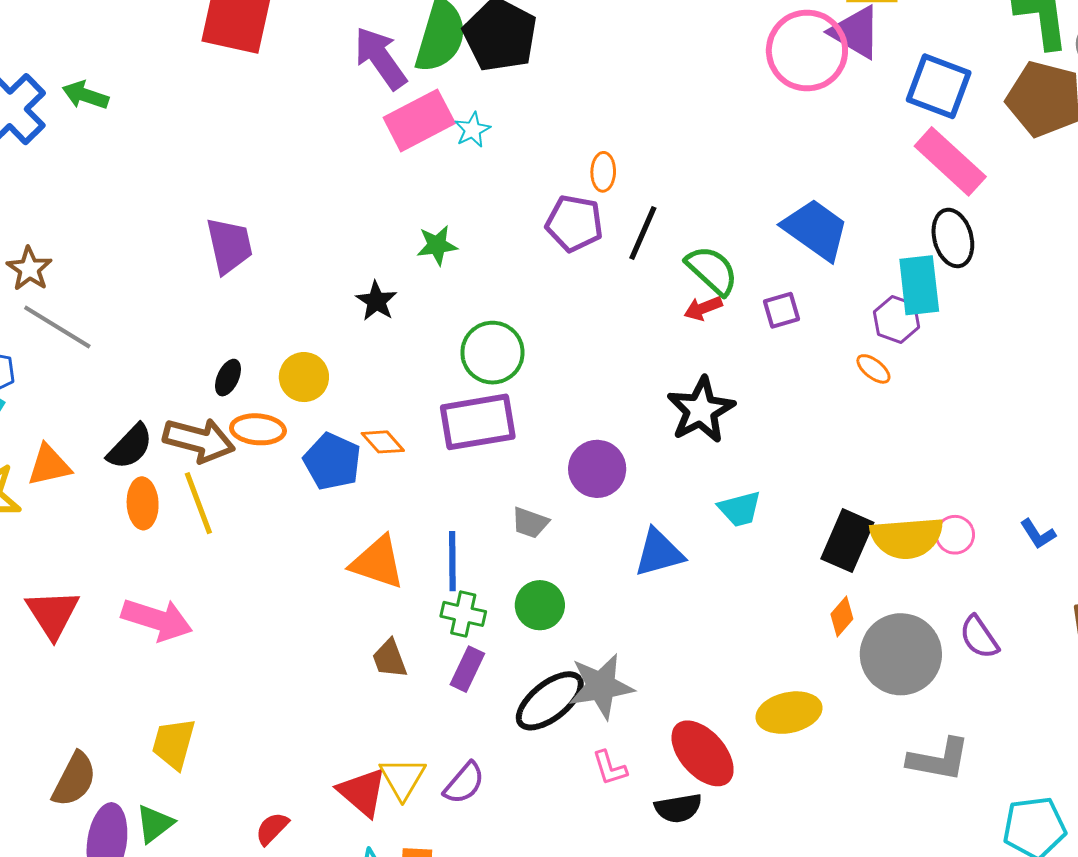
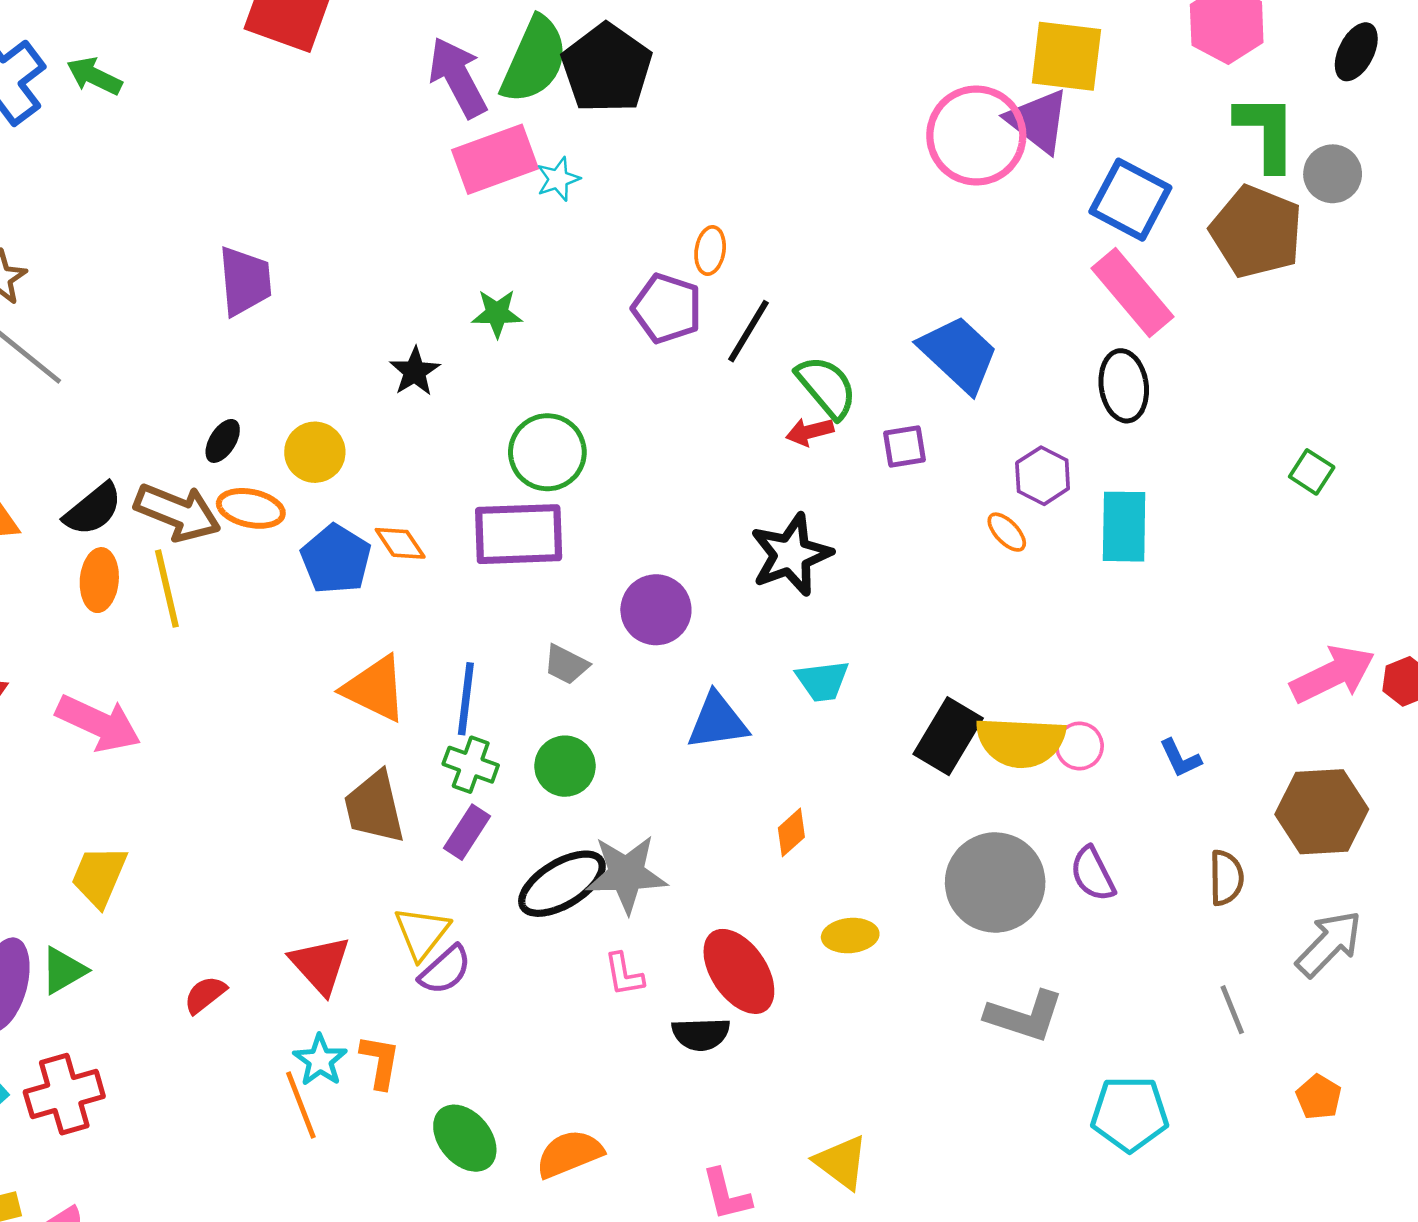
cyan rectangle: (919, 285) -> (1124, 527), moved
orange diamond: (842, 617) -> (791, 832), moved
brown trapezoid: (390, 659) -> (374, 807), size x1.5
yellow ellipse: (789, 713) -> (850, 936), size x0.7
yellow triangle: (403, 778) -> (422, 933), moved

